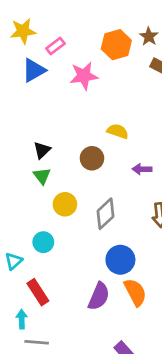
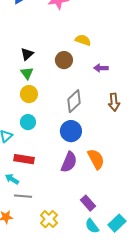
yellow circle: (65, 204) -> (29, 94), moved
blue circle: (120, 260) -> (71, 131), moved
red rectangle: (38, 292) -> (24, 159), turned -48
cyan arrow: (22, 319) -> (12, 179), turned -56

